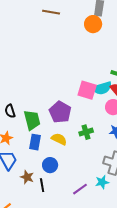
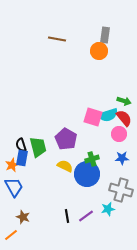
black semicircle: (10, 111) -> (21, 145), moved
blue rectangle: (35, 142) -> (22, 158), moved
blue circle: (50, 165) -> (87, 174), moved, size x1.6
brown star: (27, 177) -> (23, 217), moved
black line: (42, 185) -> (67, 216), moved

